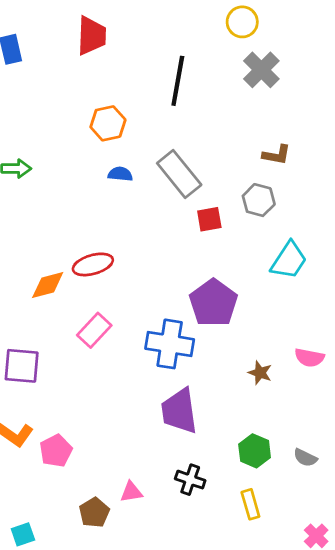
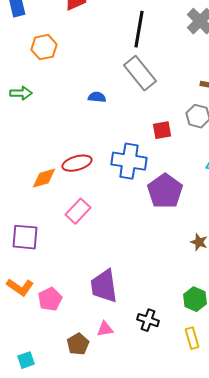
orange hexagon: (108, 123) -> (44, 47), moved
gray rectangle: (179, 174) -> (140, 73), moved
blue cross: (170, 344) -> (129, 161), moved
purple trapezoid: (179, 411) -> (104, 286), moved

